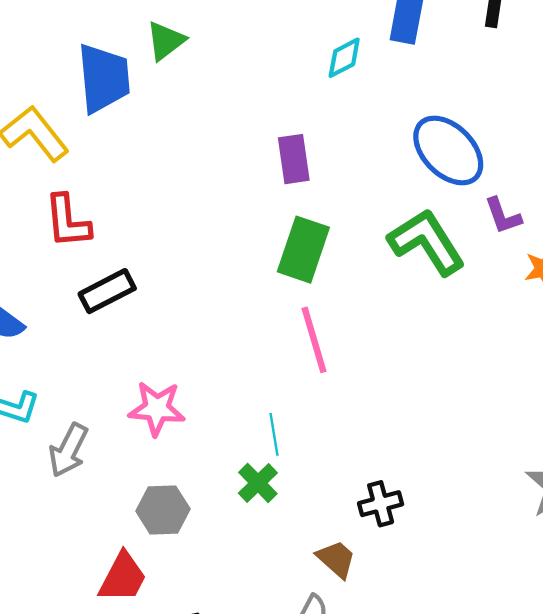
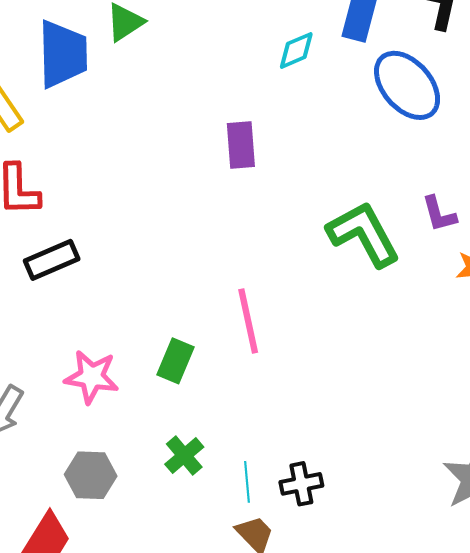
blue ellipse: (448, 150) -> (407, 85), moved
green rectangle: (303, 250) -> (175, 361), moved, size x0.7
cyan line: (274, 434) -> (247, 482), moved

